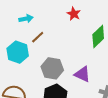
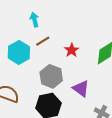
red star: (74, 14) -> (72, 50), moved
cyan arrow: (26, 19) -> (34, 20), turned -104

